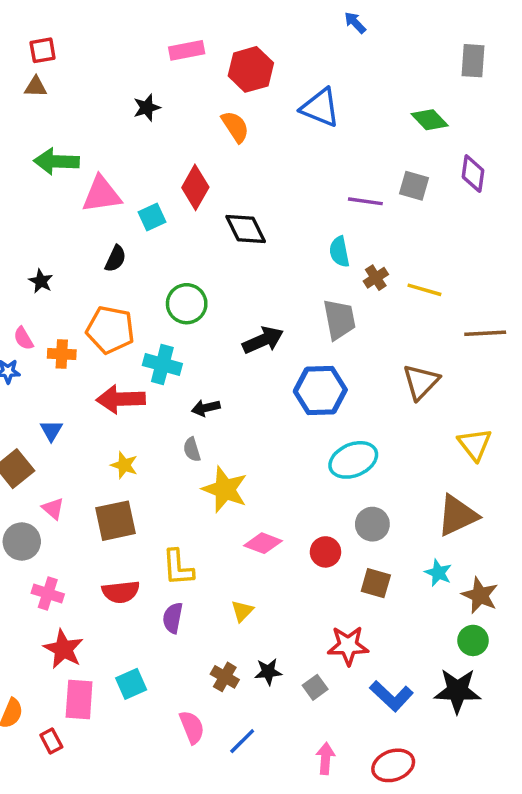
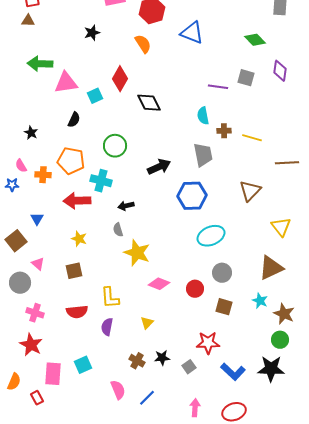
brown cross: (376, 278) -> (224, 131), turned 32
brown square: (115, 521) -> (74, 271), size x0.7
red star: (63, 649) -> (31, 345), moved

